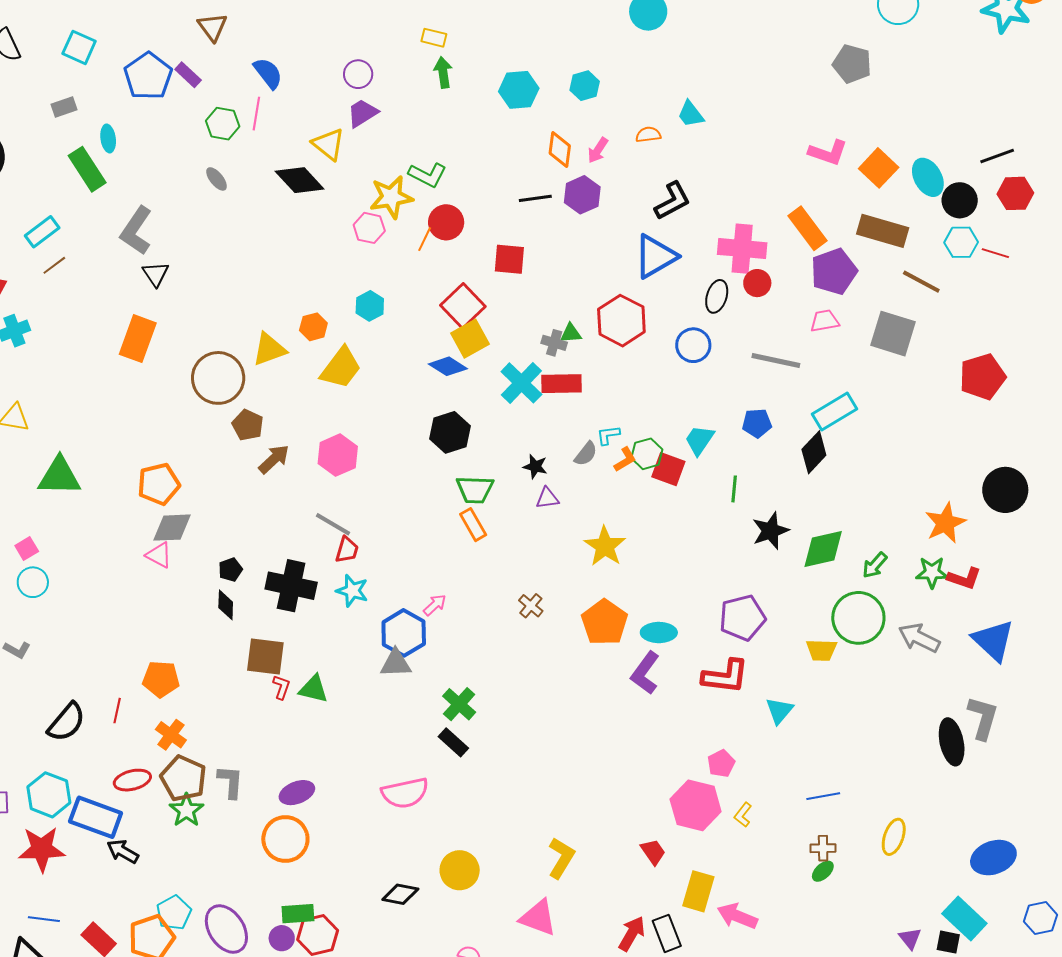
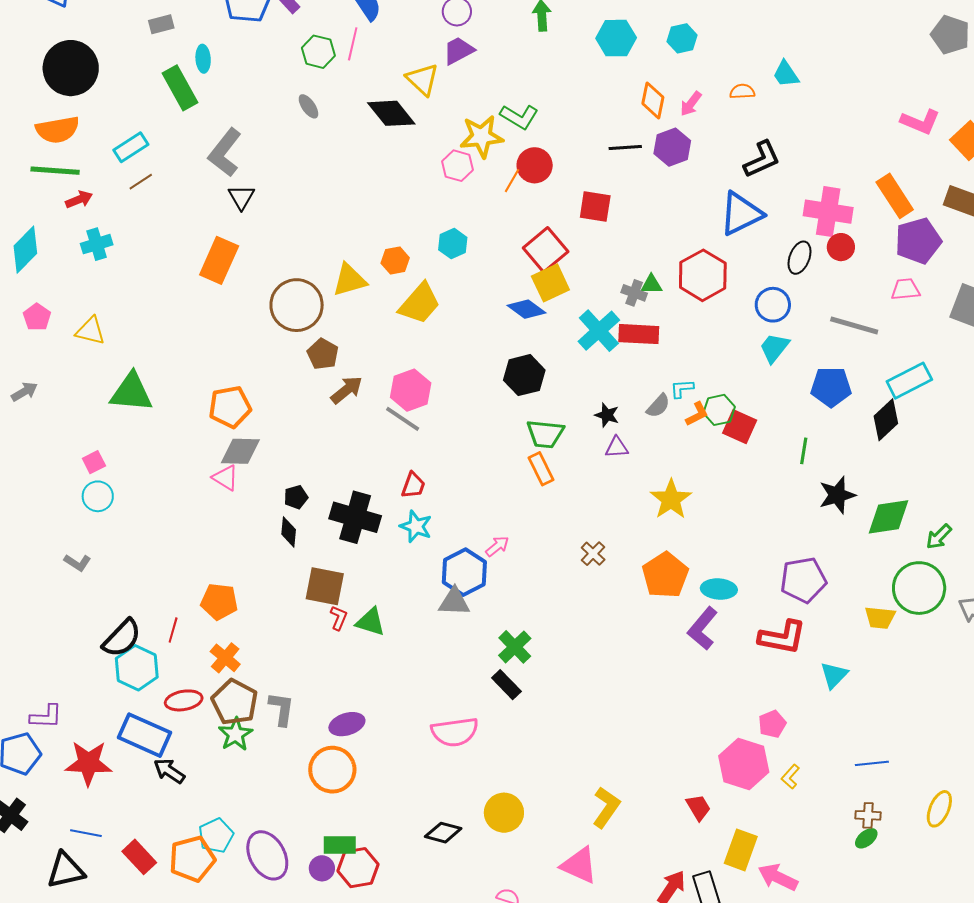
blue pentagon: (757, 423) -> (831, 387), size x1.4
cyan trapezoid: (699, 440) -> (774, 348), moved
gray line: (333, 524) -> (403, 419), moved
cyan hexagon: (49, 795) -> (137, 668), moved

